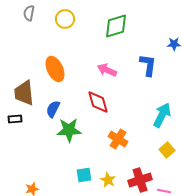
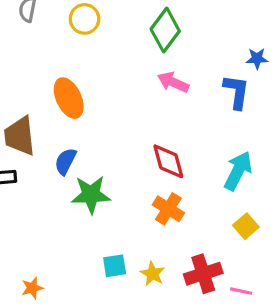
green diamond: (116, 26) -> (165, 30), turned -36
blue L-shape: (148, 65) -> (236, 92), moved
pink arrow: (107, 70) -> (173, 82), moved
red diamond: (98, 102) -> (168, 161), moved

